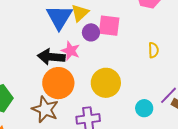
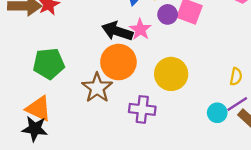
yellow semicircle: (153, 50) -> (236, 77), moved
cyan circle: (144, 108) -> (217, 113), moved

